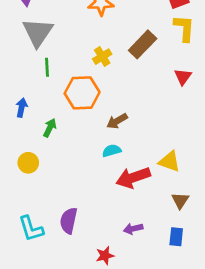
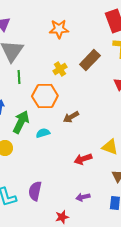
green arrow: (50, 128) -> (21, 122), size x1.6
cyan semicircle: (112, 151) -> (43, 133), moved
red arrow: (133, 178) -> (83, 159), size x0.7

